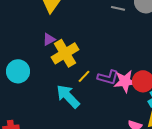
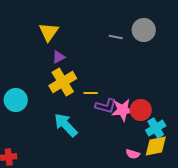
purple triangle: (49, 39) -> (59, 57), moved
yellow line: (84, 76) -> (91, 93), moved, turned 48

